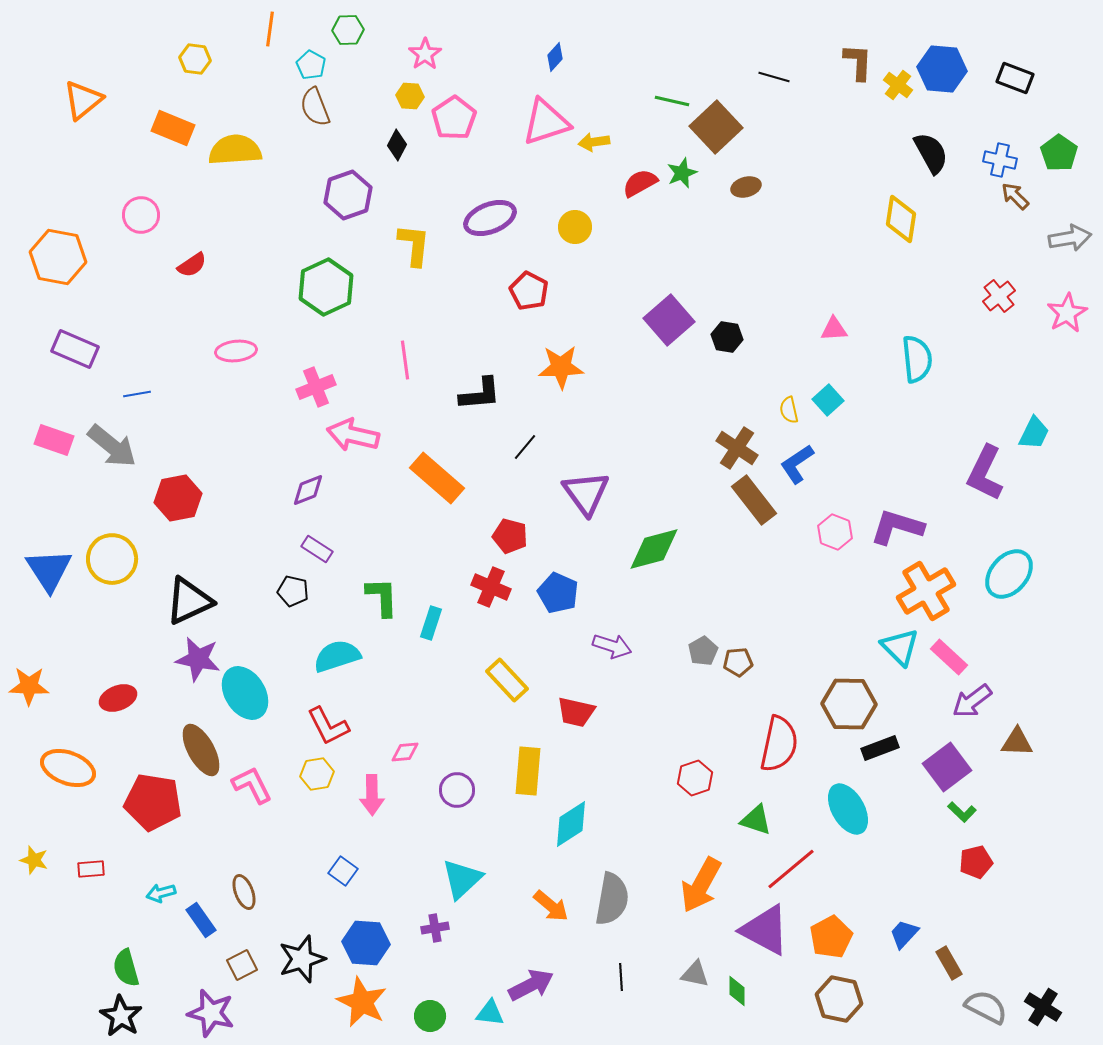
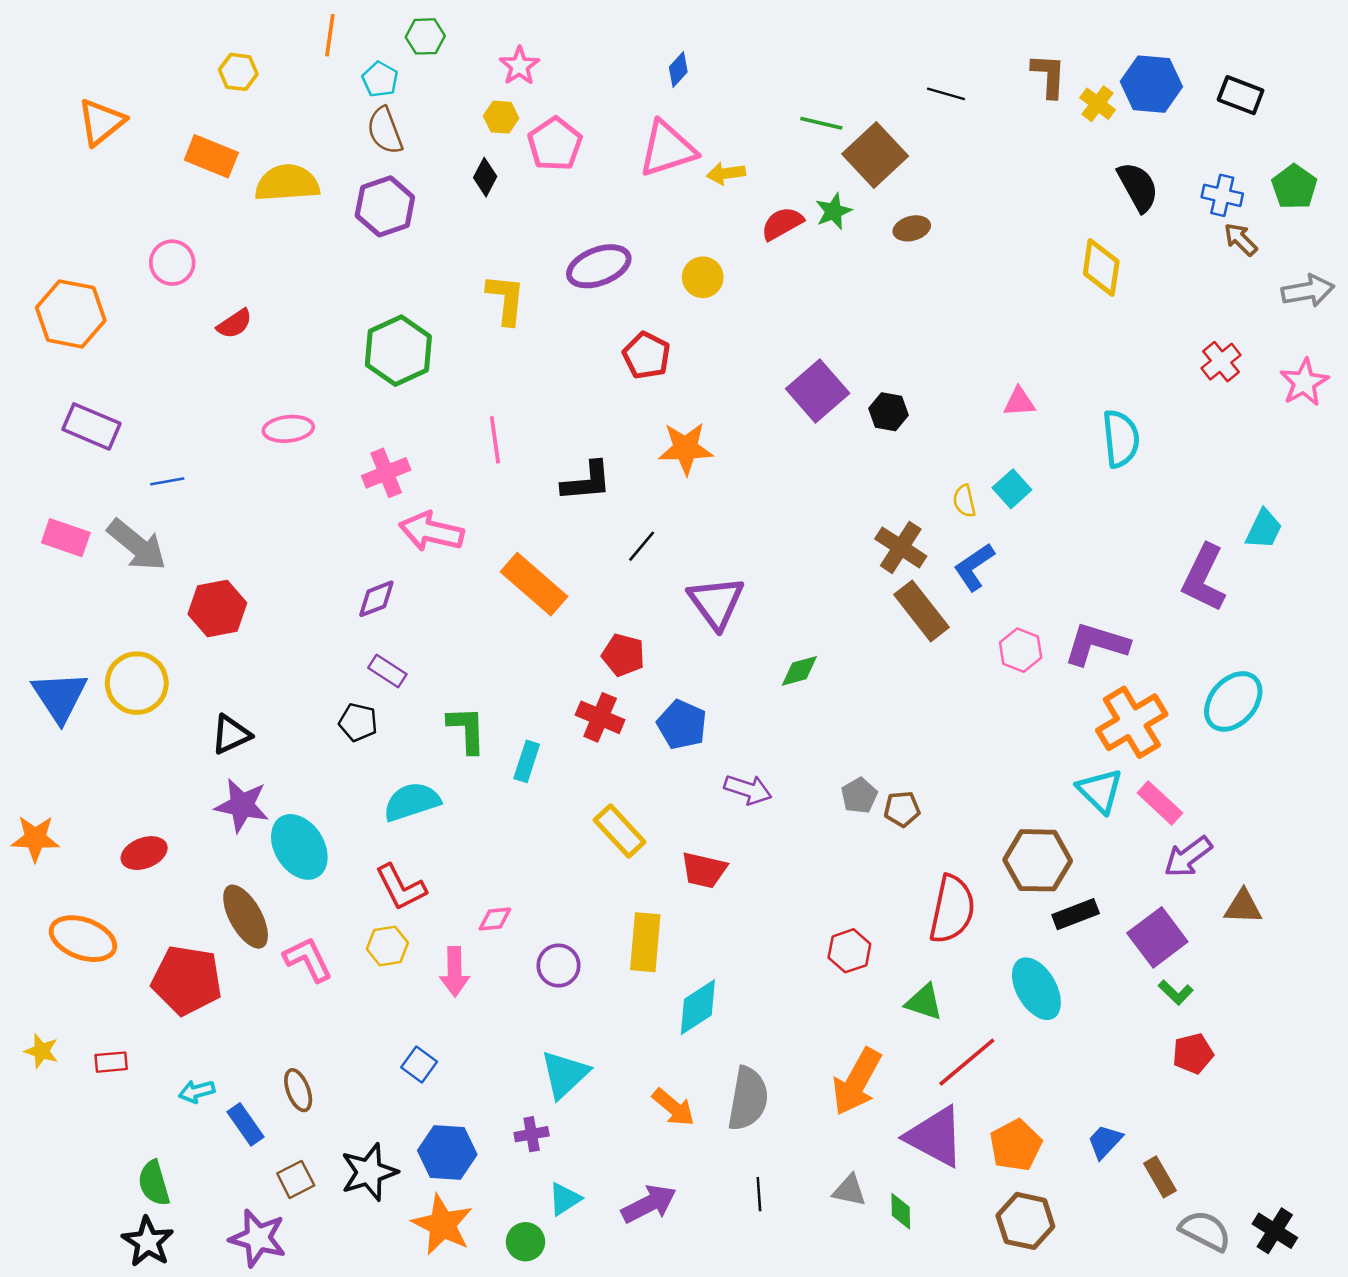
purple hexagon: (348, 195) -> (385, 206), moved
green diamond: (654, 549) -> (799, 671), size x0.6
black triangle: (189, 601) -> (231, 734), size x0.7
cyan triangle: (490, 1013) -> (565, 1199), moved, turned -40

